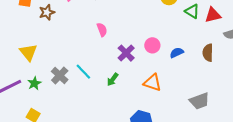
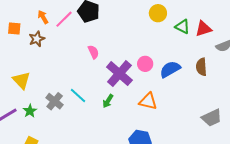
purple cross: (126, 53) -> (119, 74), size x1.5
blue semicircle: (177, 53) -> (170, 69), size x1.5
gray trapezoid: (200, 101) -> (212, 118), moved

